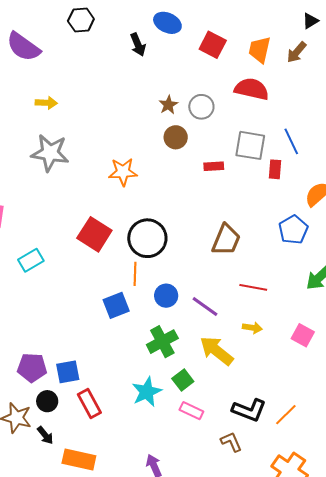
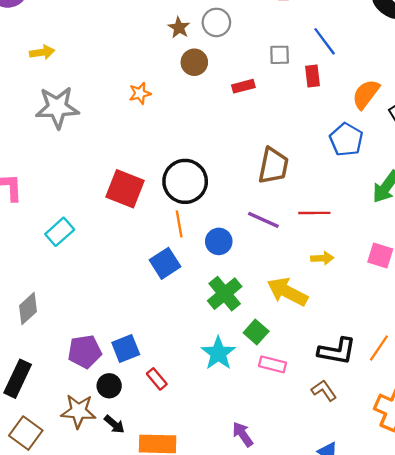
gray square: (250, 145) -> (280, 55), size x0.6
orange star: (123, 172) -> (140, 93), moved, size x0.7
purple line: (205, 306) -> (263, 220), moved
red rectangle: (89, 403) -> (157, 379), size x0.7

